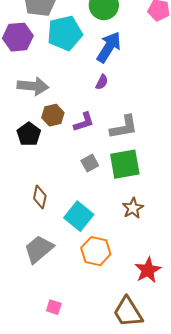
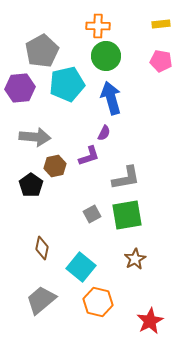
blue arrow: (109, 47) -> (111, 98), turned -48
purple L-shape: (84, 122) -> (89, 156), moved

